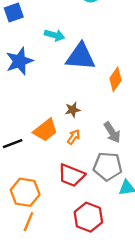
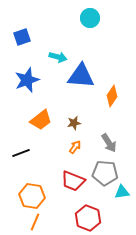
orange trapezoid: (45, 130) -> (41, 120), moved

